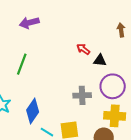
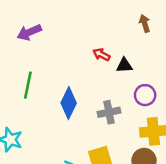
purple circle: (113, 86) -> (145, 95), size x0.7
blue diamond: (33, 111) -> (69, 103), moved

